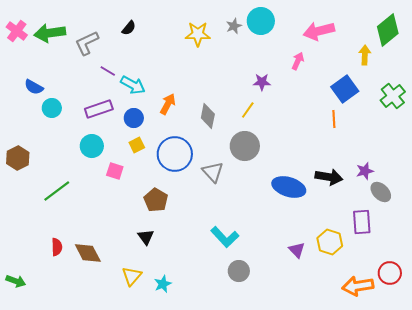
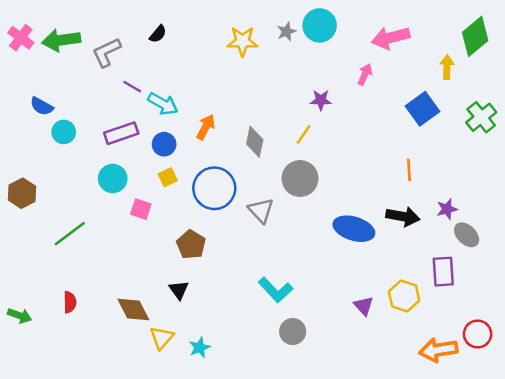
orange line: (334, 119) -> (409, 170), moved
brown diamond: (88, 253) -> (133, 310), moved
green arrow: (16, 281) -> (20, 316), moved

